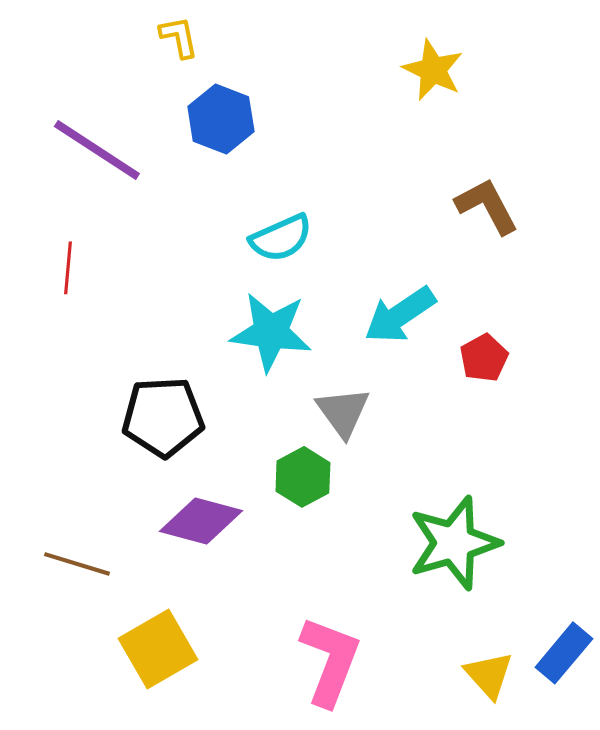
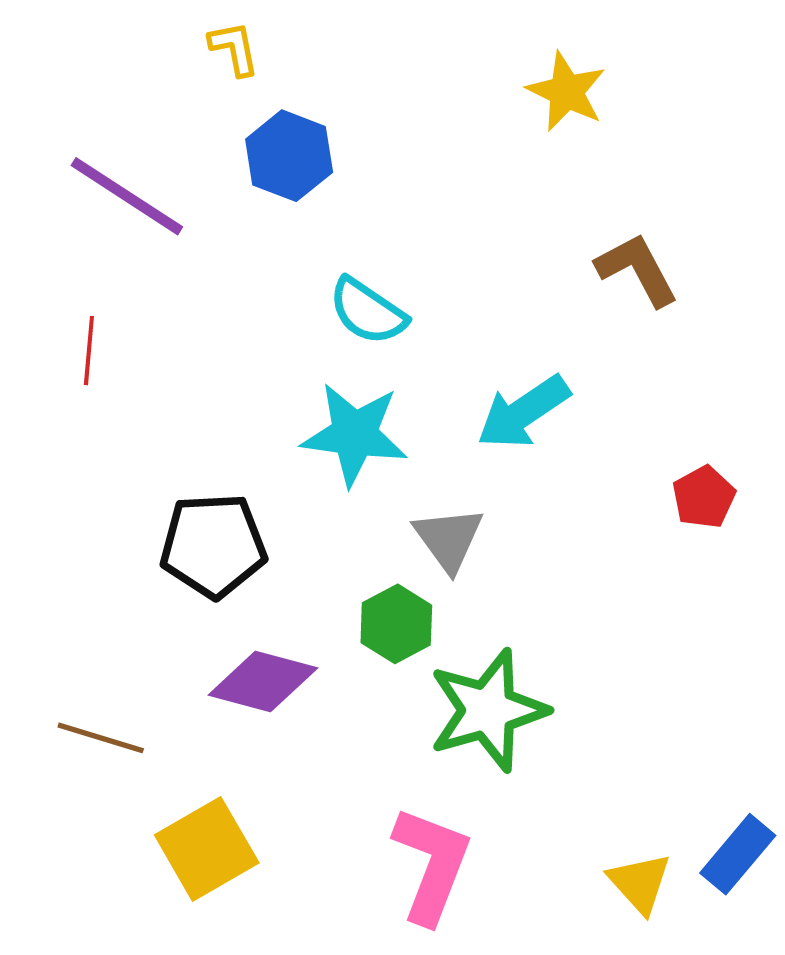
cyan semicircle: (281, 238) -> (368, 311), turned 58
red pentagon: (484, 358) -> (704, 497), moved
green star: (454, 543) -> (488, 710), moved

